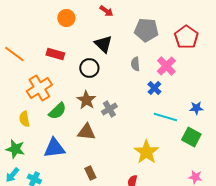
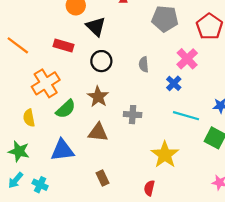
black triangle: (103, 44) -> (96, 27), moved
gray semicircle: (135, 64) -> (144, 64), moved
gray cross: (109, 109) -> (133, 115), moved, turned 35

